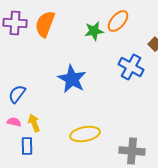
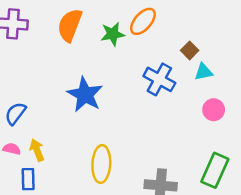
orange semicircle: (45, 24) -> (70, 25), moved
yellow ellipse: (85, 134) -> (101, 164), turned -76

